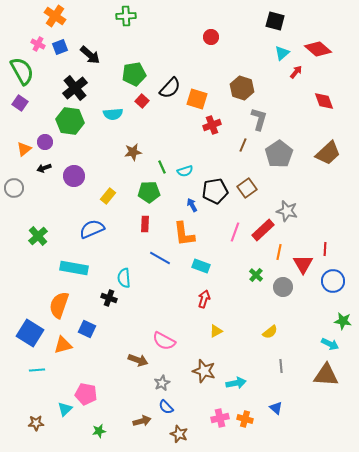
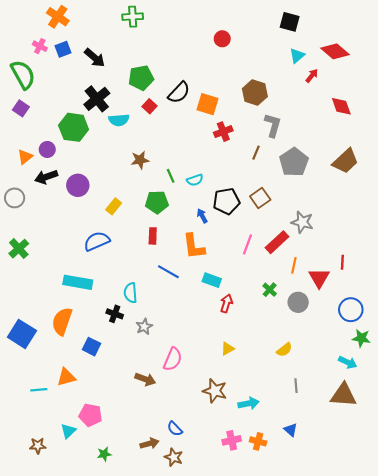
black cross: (75, 88) -> (97, 99), moved
black arrow: (44, 168) -> (46, 177), size x1.5
green cross: (38, 236) -> (19, 249), moved
blue circle: (333, 281) -> (351, 310), moved
red arrow: (204, 299) -> (226, 303), moved
blue square: (30, 333) -> (22, 334), moved
pink semicircle: (164, 341) -> (173, 359), turned -95
orange triangle: (63, 345) -> (66, 377), moved
gray star: (162, 383) -> (144, 327), moved
brown star: (179, 434) -> (174, 457), moved

